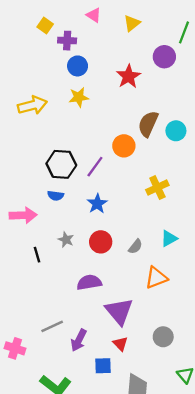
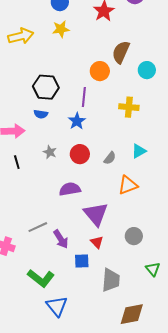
cyan circle: (176, 131) -> (147, 70), moved
purple line: (95, 167) -> (84, 97), moved, turned -30
yellow cross: (157, 187) -> (129, 107), turned 30
black line: (37, 255) -> (17, 162), moved
purple arrow: (79, 340) -> (61, 239), turned -60

